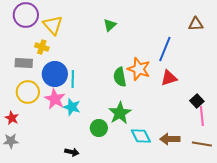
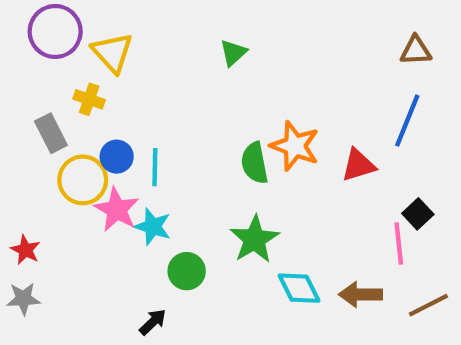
blue line: (165, 49) -> (407, 121), moved
gray rectangle: (24, 63) -> (51, 133), turned 60
blue circle: (55, 74) -> (117, 157), size x0.6
yellow circle: (28, 92) -> (83, 180), moved
pink line: (202, 116) -> (399, 244), moved
green circle: (99, 128) -> (187, 271), moved
brown line: (202, 144) -> (428, 305), turned -36
black arrow: (72, 152) -> (153, 322), turned -56

